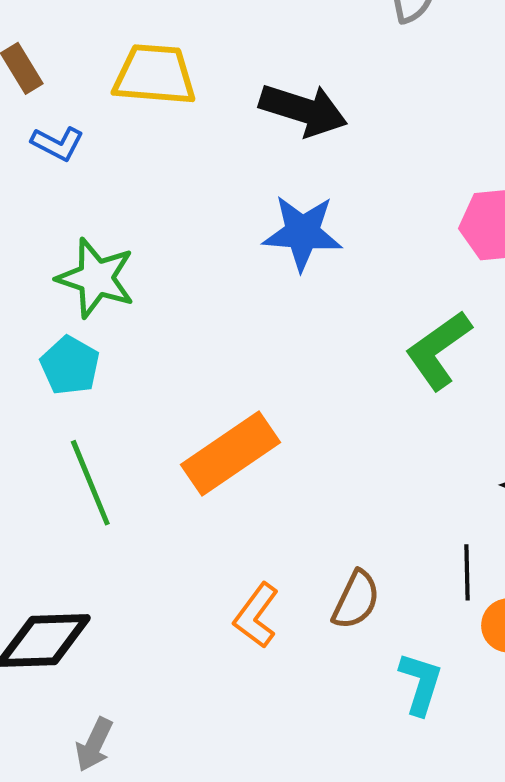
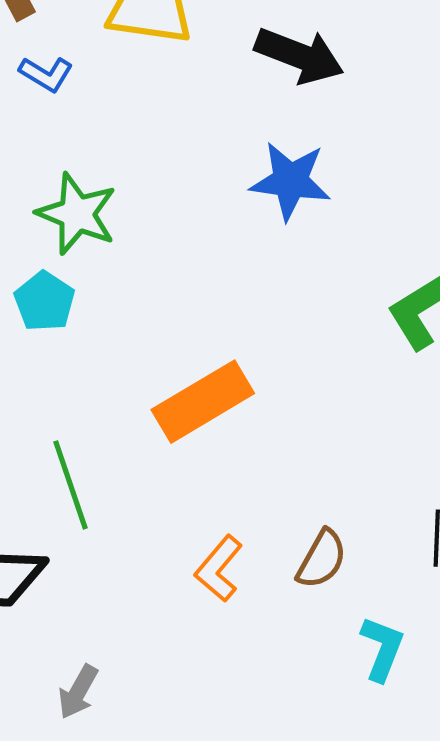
green line: (90, 483) -> (70, 485), moved
gray arrow: (94, 745) -> (78, 692), moved

